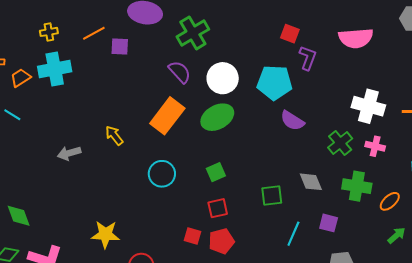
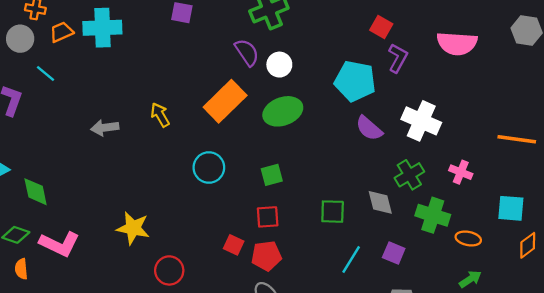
white circle: (223, 78) -> (279, 65), moved, size x0.7
white cross: (368, 106) -> (421, 121), moved
green cross: (340, 143) -> (409, 175), moved
orange ellipse: (390, 201) -> (468, 238), turned 45

